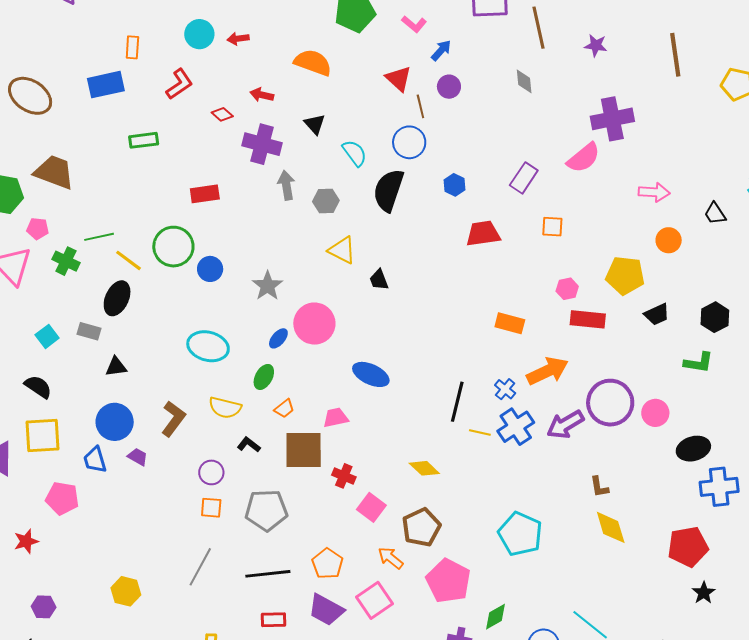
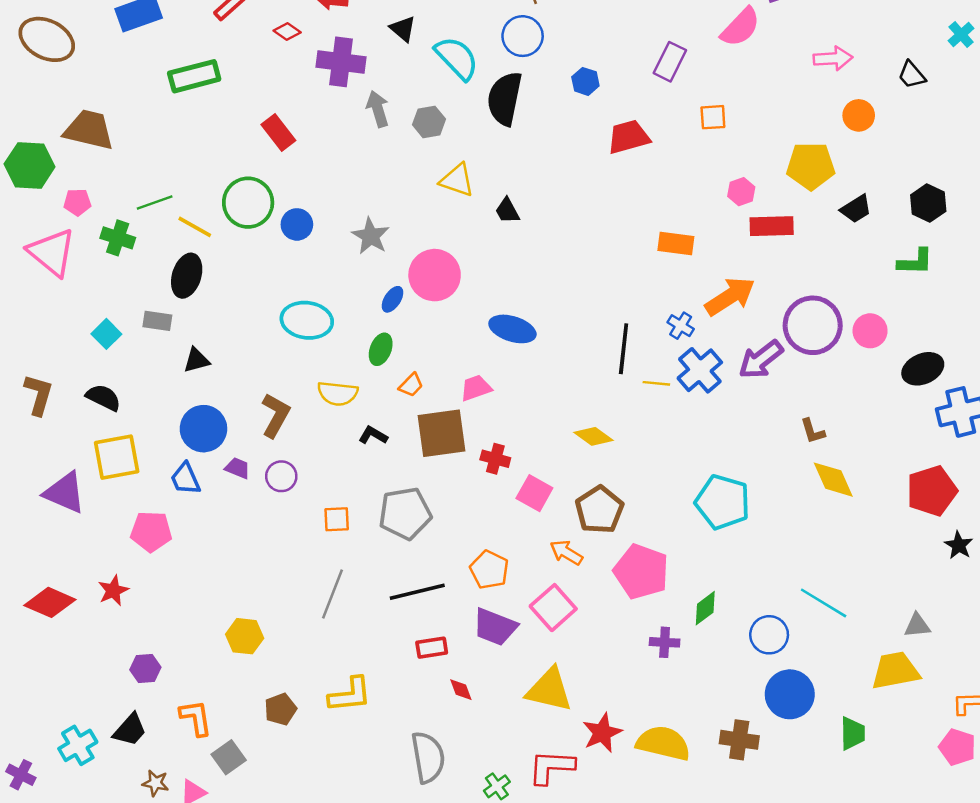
green rectangle: (144, 140) -> (194, 76), size x1.4
cyan semicircle: (355, 153) -> (457, 58), size x1.4
red rectangle: (205, 194) -> (278, 132), turned 68
purple circle: (211, 472) -> (281, 476), moved

